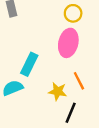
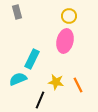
orange line: (79, 81) -> (78, 85), moved
black line: (71, 113) -> (40, 100), moved

